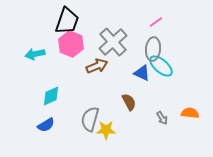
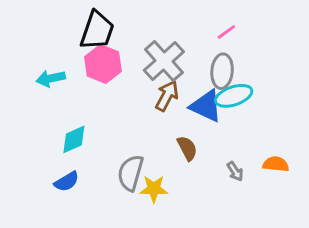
brown arrow: (97, 66) -> (167, 96), moved, turned -40
cyan ellipse: (161, 66) -> (234, 96), turned -60
blue triangle: (142, 73) -> (206, 106), size x1.4

